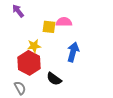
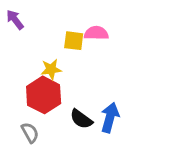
purple arrow: (18, 11) -> (15, 20), moved
blue arrow: (73, 52) -> (110, 118), moved

